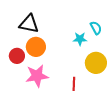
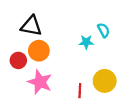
yellow circle: (96, 63) -> (105, 81), moved
pink star: (37, 76) -> (40, 82), turned 30

